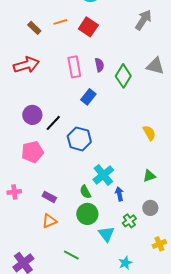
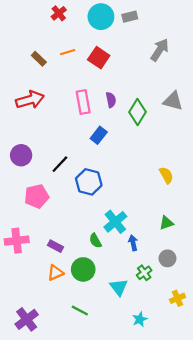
purple circle: (32, 115) -> (21, 155), moved
pink cross: (14, 192) -> (17, 241), size x1.5
green circle: (87, 214) -> (83, 269), moved

